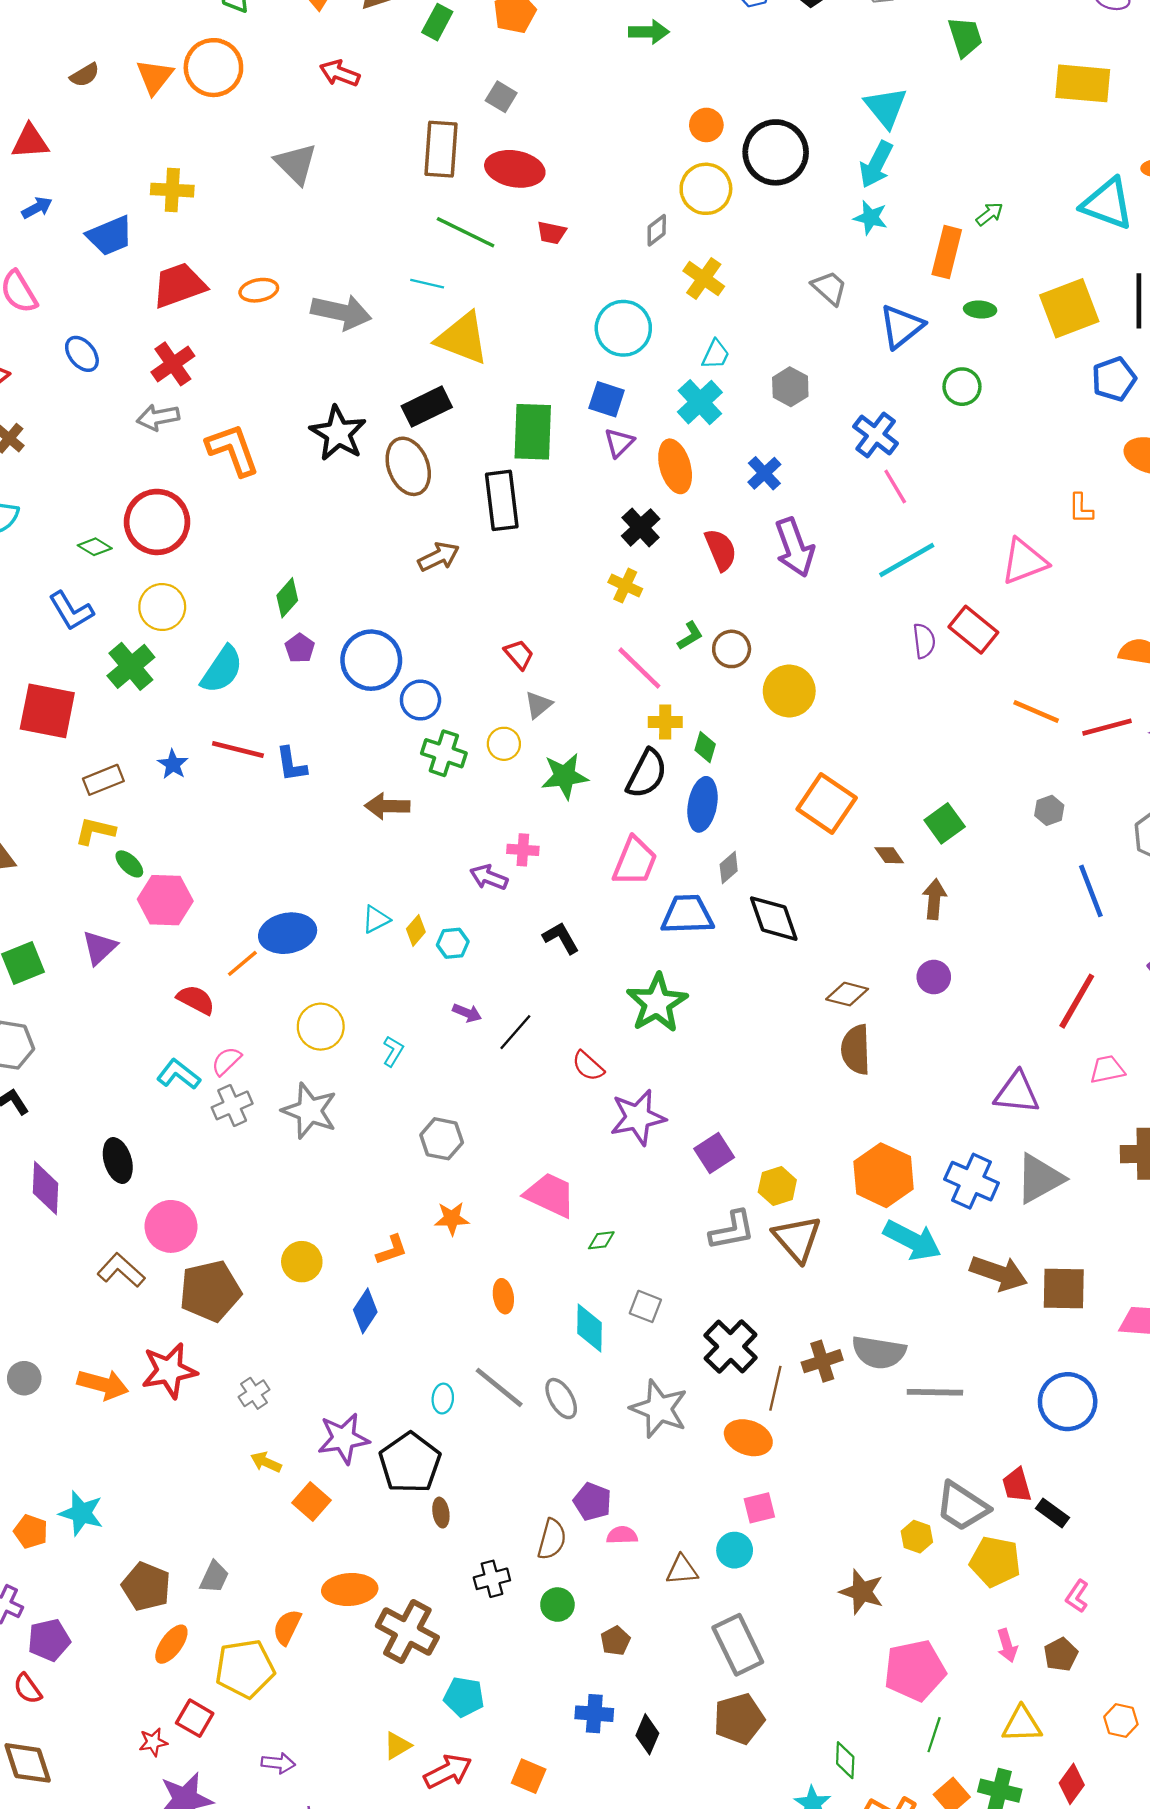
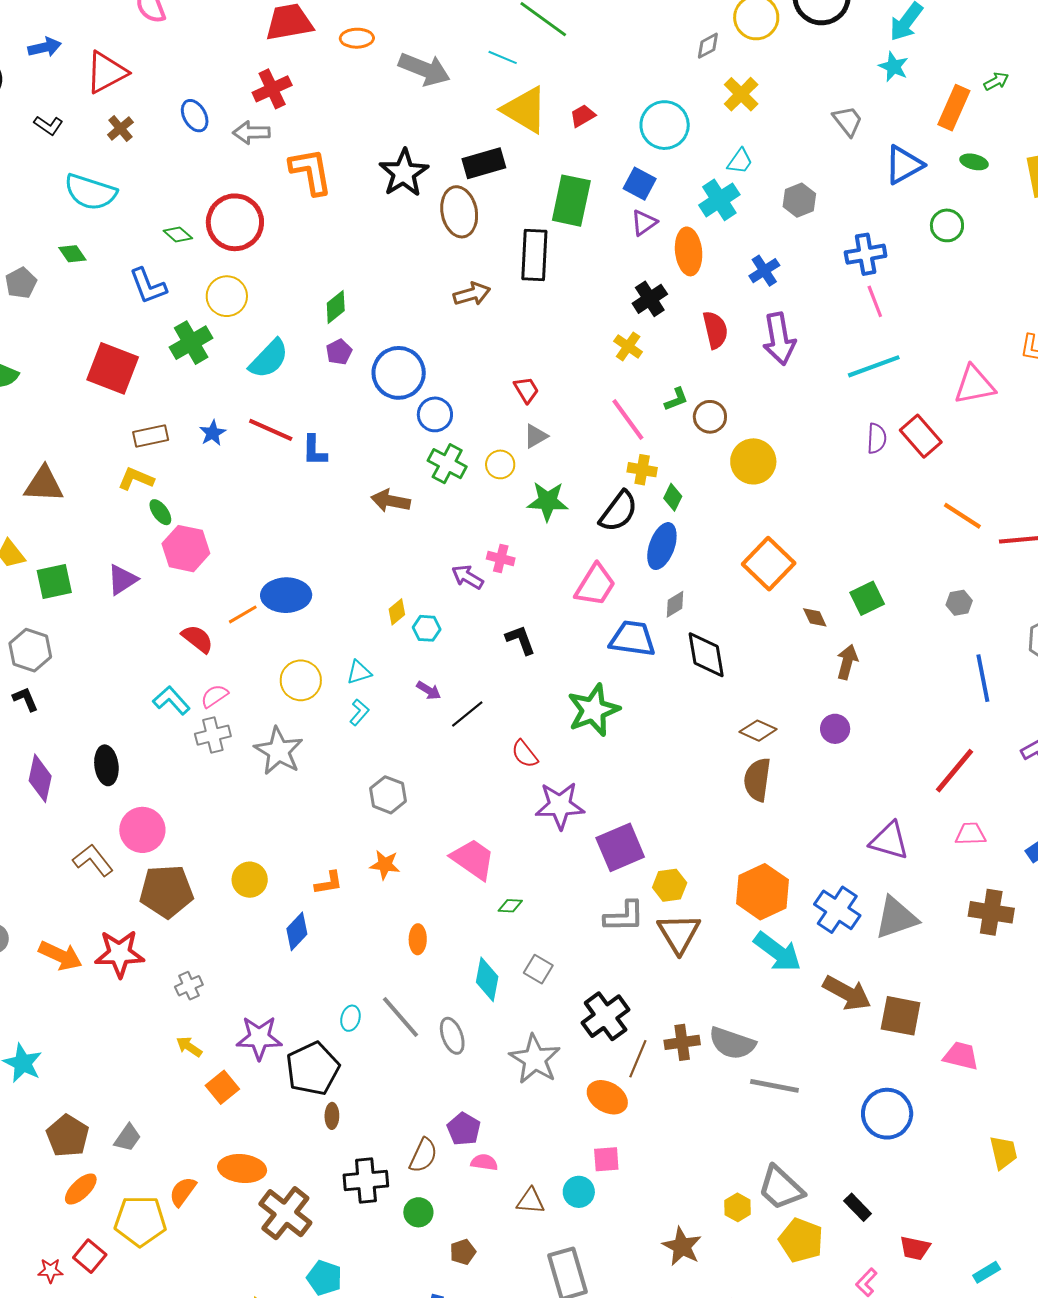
red trapezoid: (551, 233) -> (583, 116), moved, turned 128
blue ellipse: (82, 354) -> (195, 116), moved
blue cross: (876, 435) -> (866, 254), turned 33
cyan triangle: (376, 919) -> (359, 672), moved
purple square: (714, 1153) -> (620, 847), size x1.4
red trapezoid: (1017, 1485) -> (915, 1248), moved, turned -72
black cross: (492, 1579) -> (366, 1180), size x1.4

